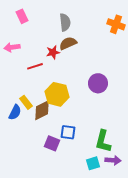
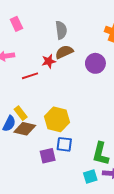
purple circle: (98, 83) -> (95, 63), moved
yellow hexagon: (57, 94) -> (57, 119), moved
brown diamond: (42, 110) -> (25, 129), moved, turned 40
purple square: (52, 143) -> (48, 156), turned -35

